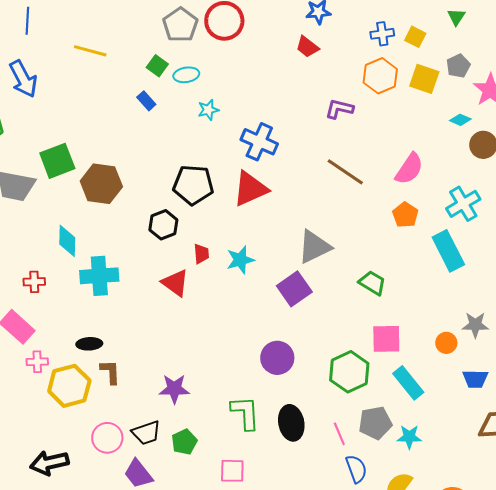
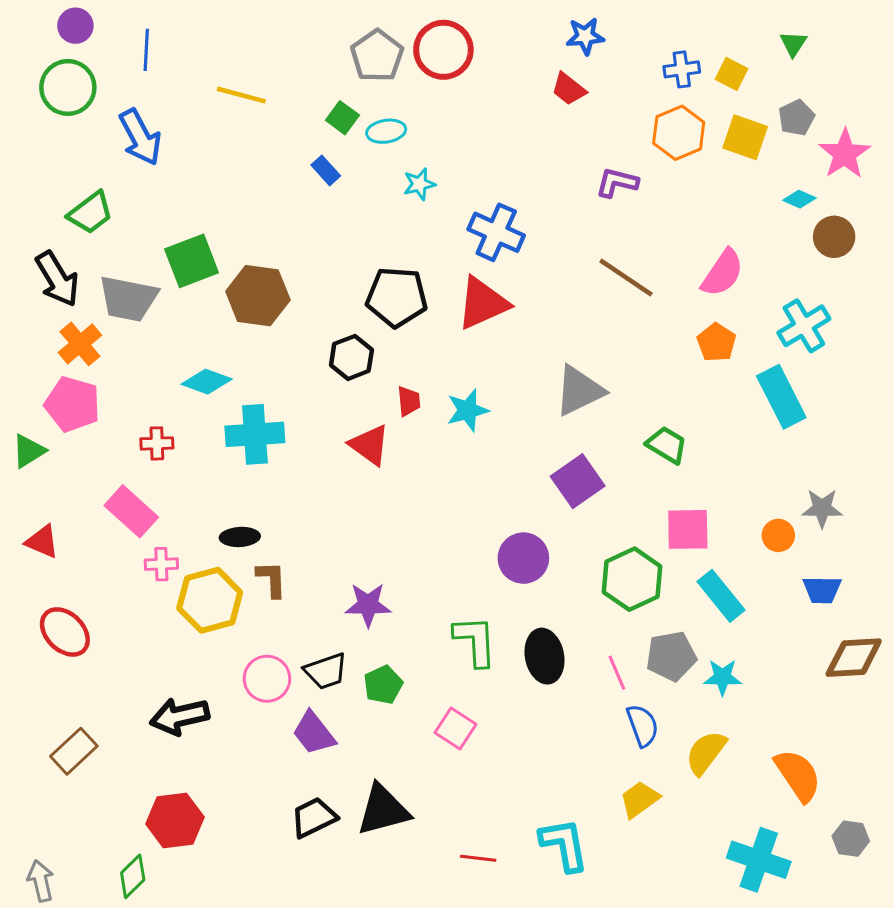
cyan diamond: (67, 241) -> (207, 382), turned -72
purple square: (294, 289) -> (578, 481), moved
pink square: (232, 471) -> (456, 729), turned 32

